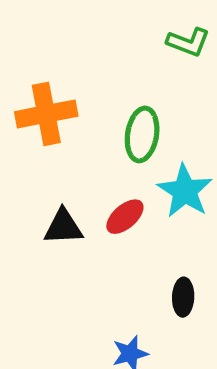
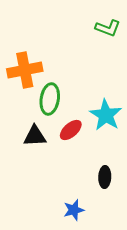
green ellipse: (142, 134) -> (50, 99), moved

